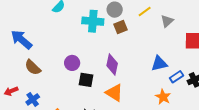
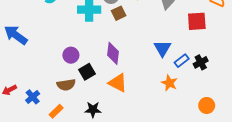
blue triangle: (159, 64) -> (162, 48), turned -42
brown semicircle: (33, 67) -> (66, 85), moved, turned -48
black square: (86, 80) -> (87, 72), turned -35

